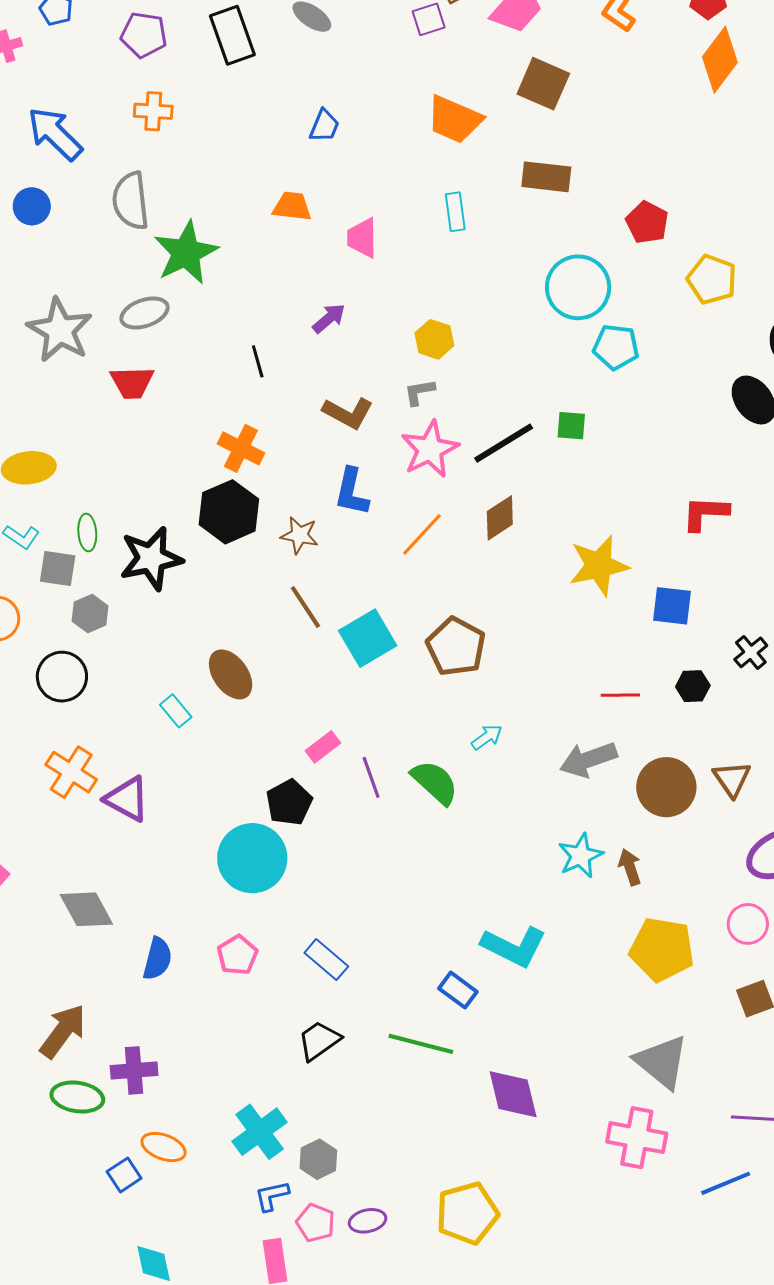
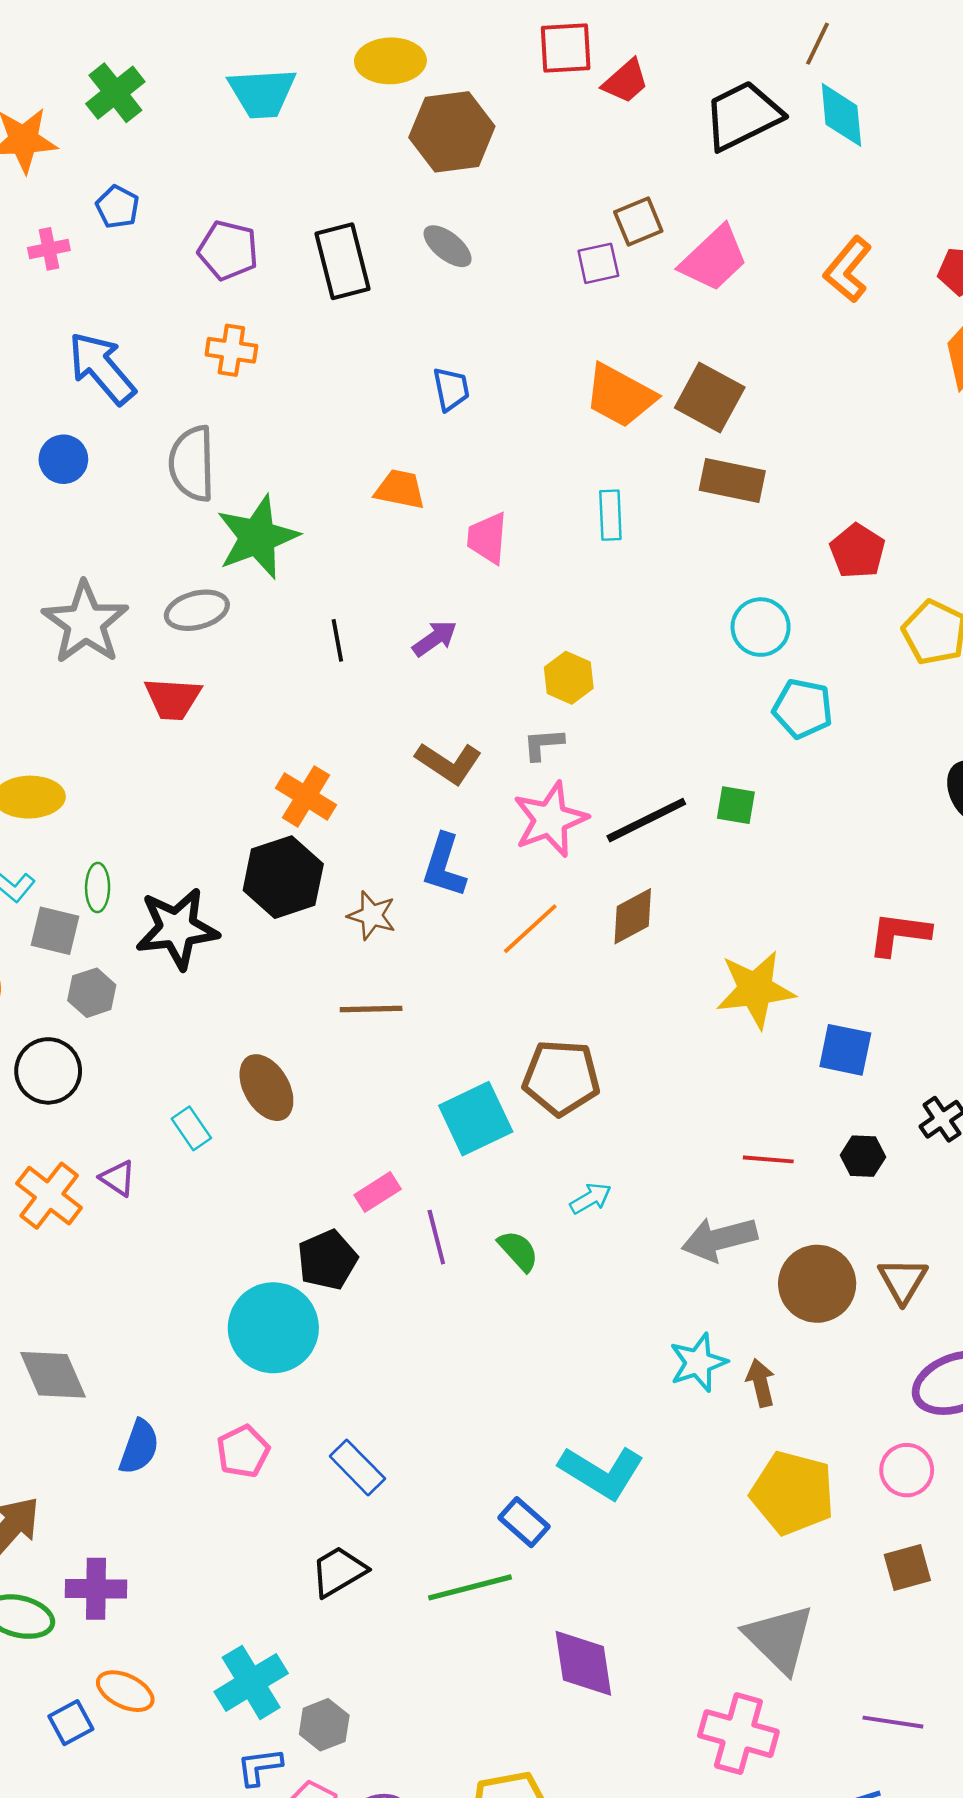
brown square: (543, 84) -> (710, 398), moved
blue trapezoid: (324, 126) -> (451, 389), turned -39
cyan circle: (578, 287) -> (761, 627), size x0.7
black line: (258, 361) -> (337, 640), moved
brown line: (305, 607) -> (371, 1009), turned -63
cyan square: (368, 638) -> (476, 1119), moved
brown pentagon: (456, 647) -> (561, 1078), turned -30
green semicircle: (435, 782) -> (518, 1251), size x0.7
purple triangle: (127, 799) -> (118, 1178), moved, size x0.6
green line: (421, 1044) -> (470, 1587), turned -34

